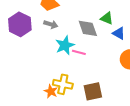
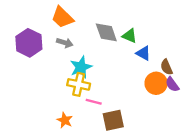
gray diamond: (88, 28) -> (106, 32), moved
pink line: (79, 52) -> (94, 102), moved
yellow cross: (63, 84) -> (79, 84), moved

